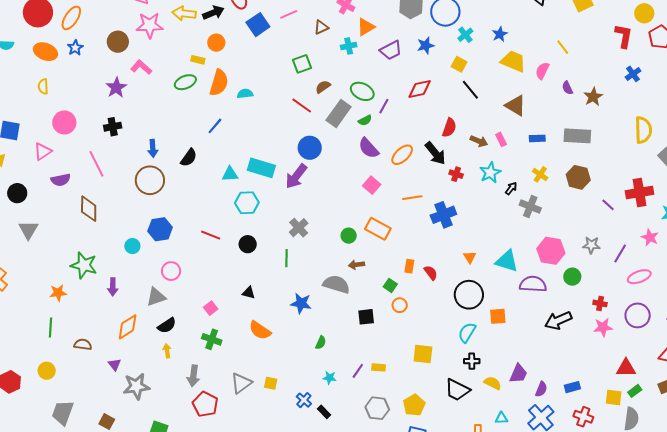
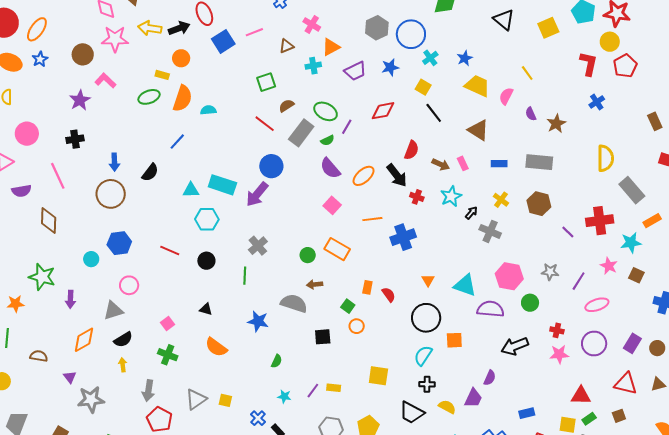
purple semicircle: (541, 389) -> (490, 378), moved

